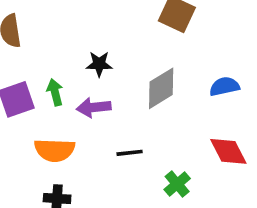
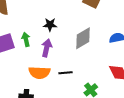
purple arrow: (94, 107) -> (47, 48), turned 108
orange semicircle: (55, 150) -> (39, 73), moved

